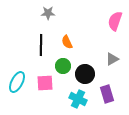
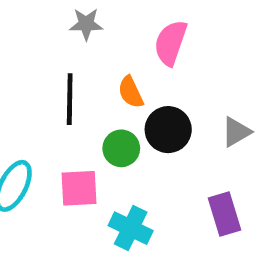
pink semicircle: (115, 21) -> (171, 43), moved
black circle: (85, 74) -> (168, 130), moved
cyan cross: (78, 99) -> (131, 228), moved

